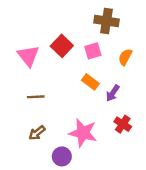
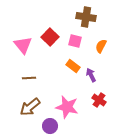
pink square: (93, 51) -> (75, 41), turned 32
purple arrow: (113, 93) -> (91, 75), turned 120
brown arrow: (37, 133) -> (30, 107), size x1.5

